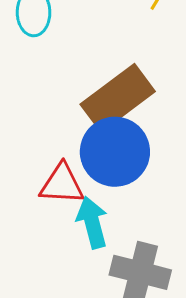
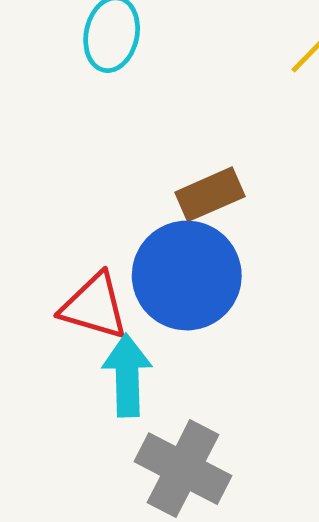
brown rectangle: (118, 98) -> (210, 194), size x0.6

